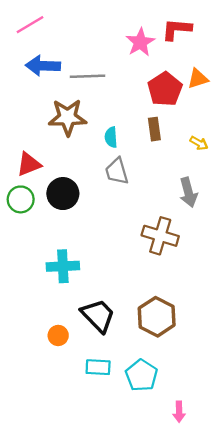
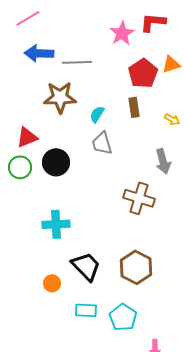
cyan semicircle: (111, 137) -> (97, 114), turned 36

